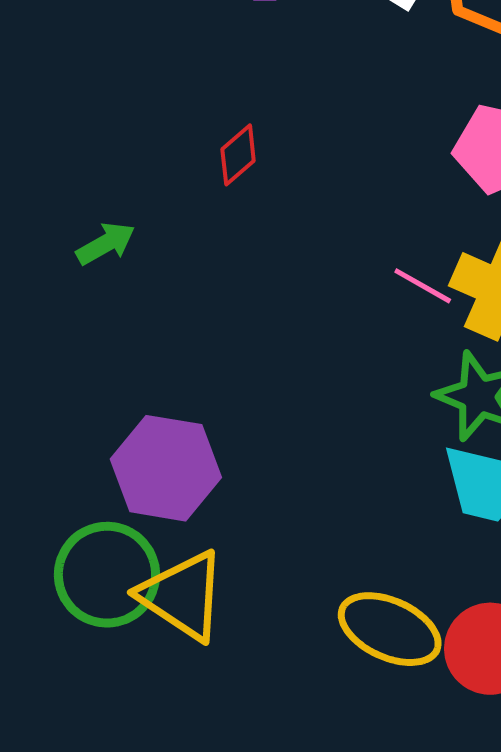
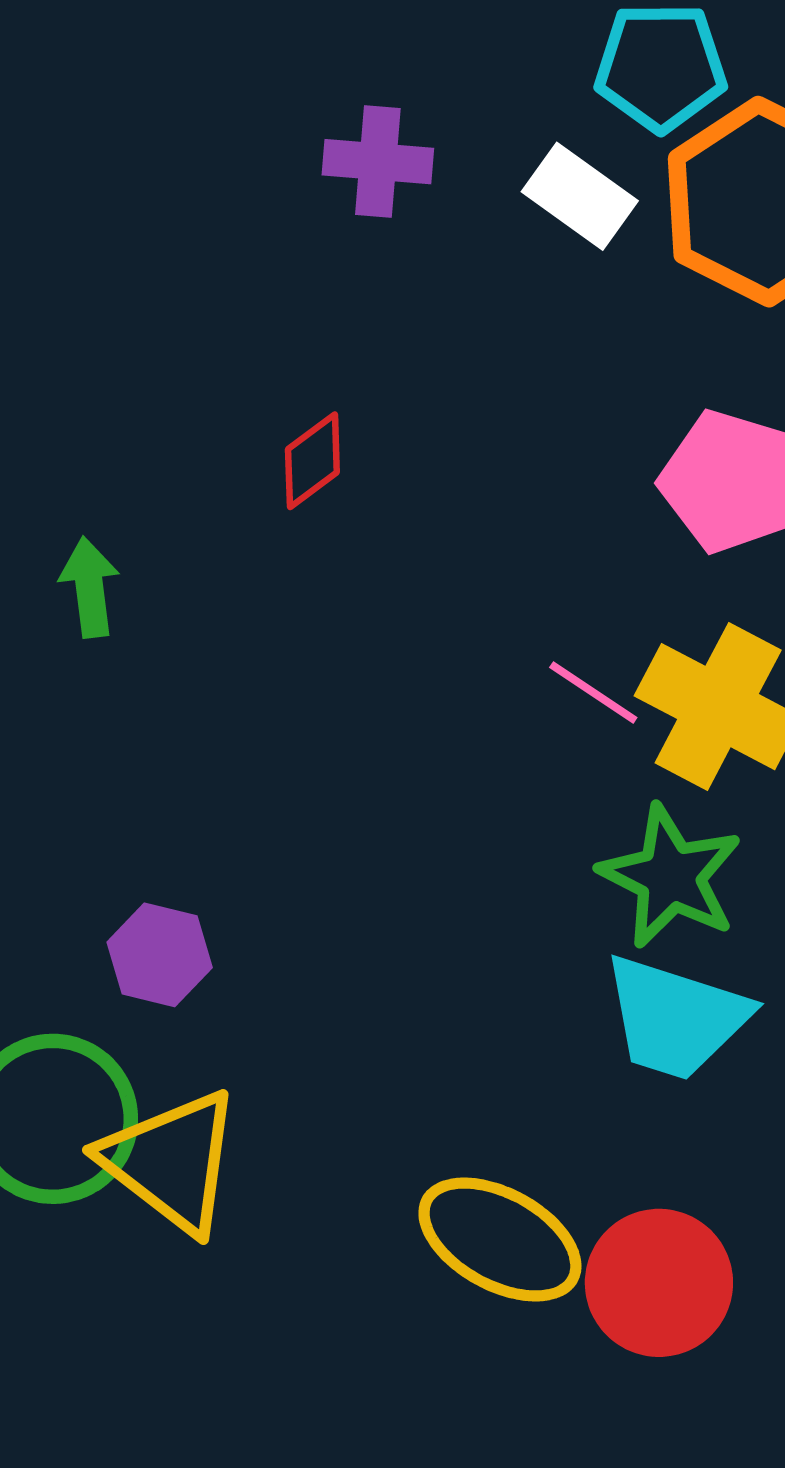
green arrow: (106, 244) -> (90, 587), turned -72
purple hexagon: (166, 468) -> (160, 955), size x0.6

